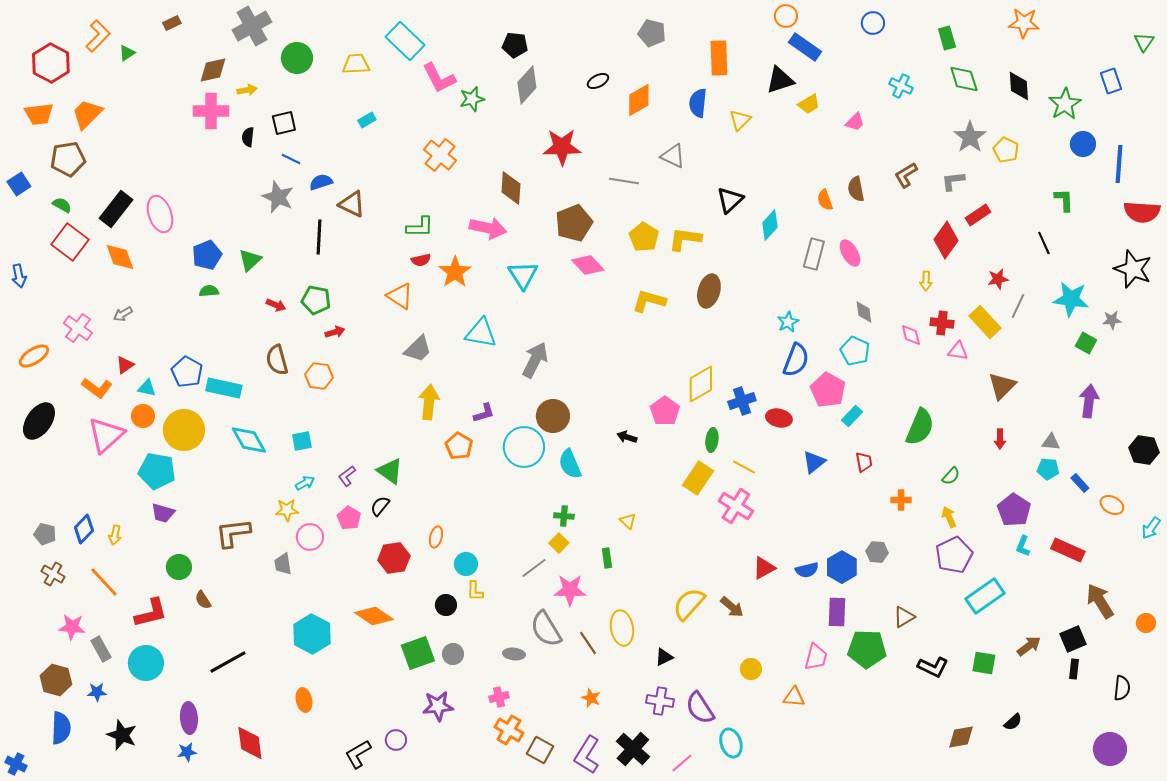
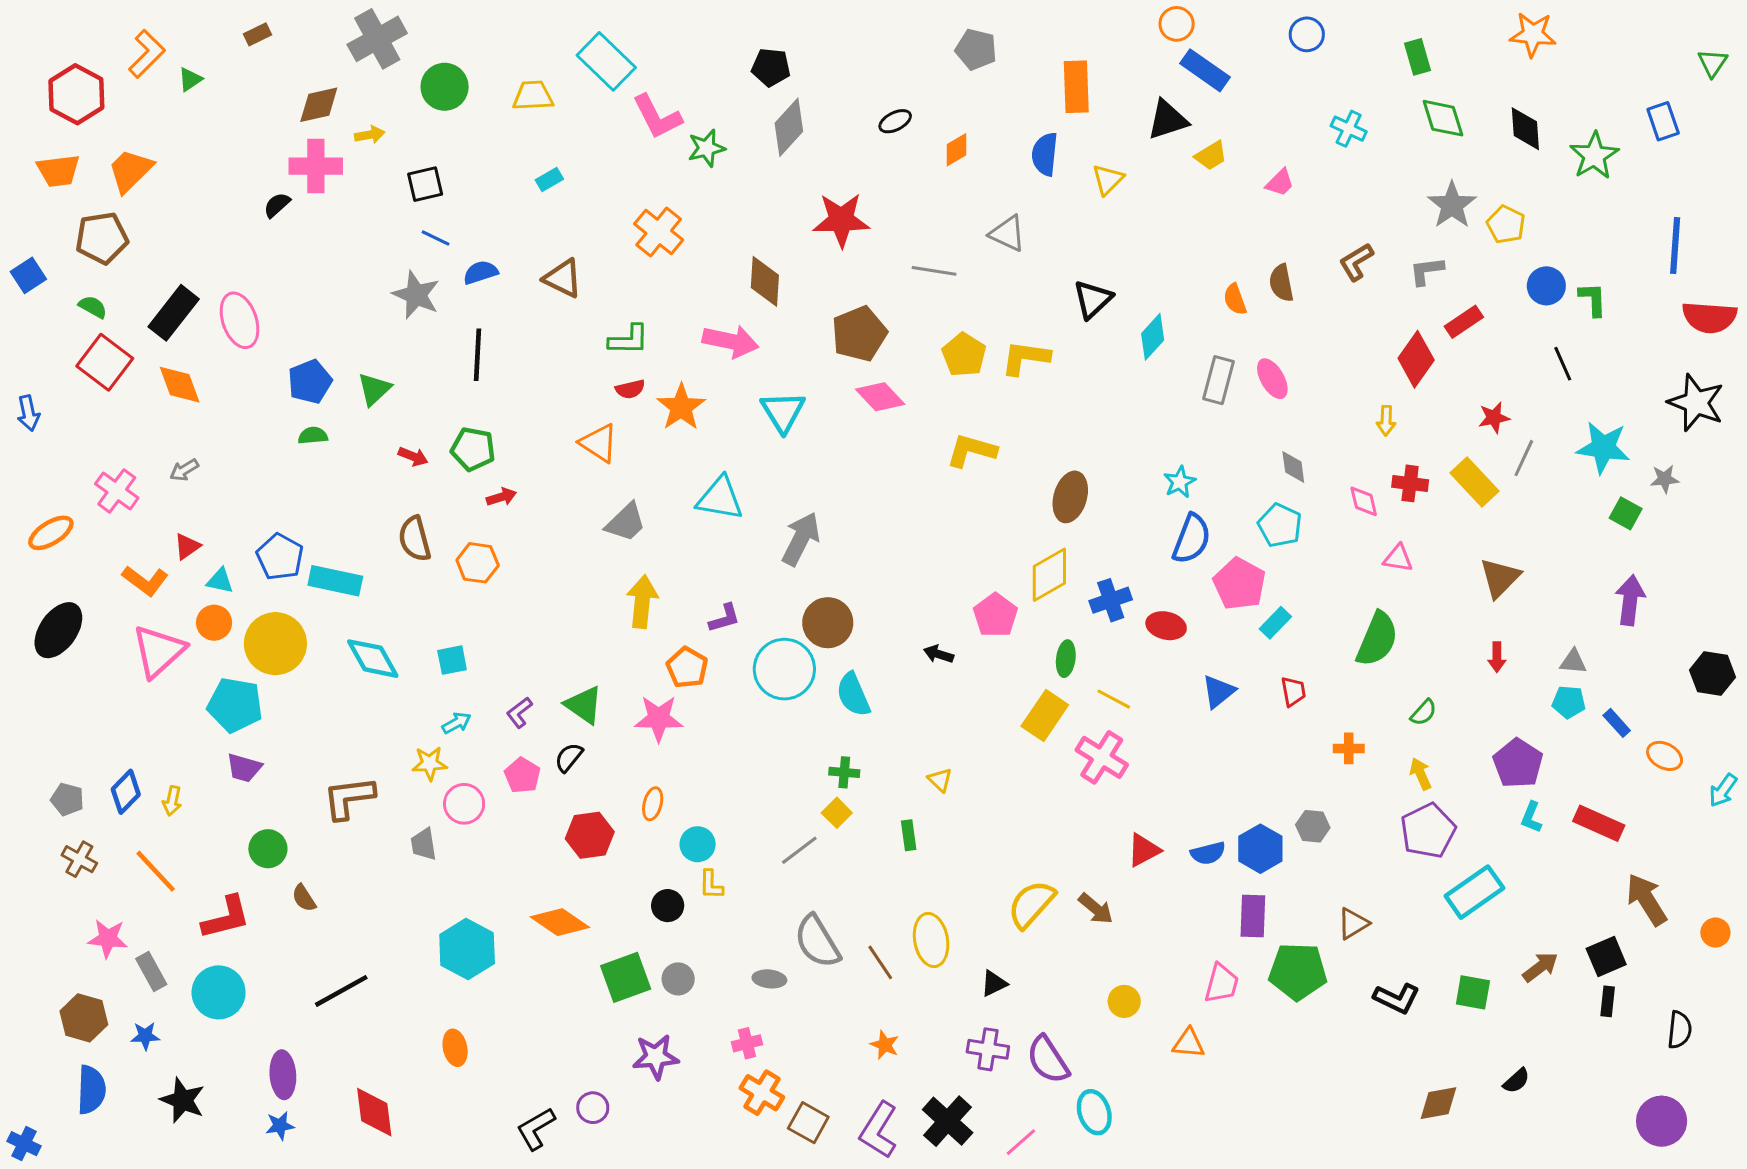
orange diamond: (639, 100) -> (957, 150), size x0.7
black semicircle: (248, 137) -> (277, 205), moved, turned 42
blue circle: (1083, 144) -> (1546, 286), moved
brown triangle: (352, 204) -> (563, 278), moved
brown ellipse: (709, 291) -> (1070, 497), moved
pink triangle: (958, 351) -> (1398, 558), moved
pink star: (570, 590) -> (659, 718), moved

